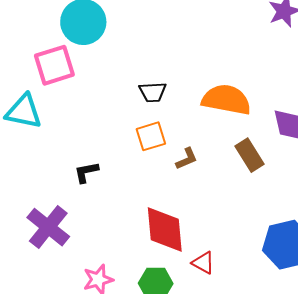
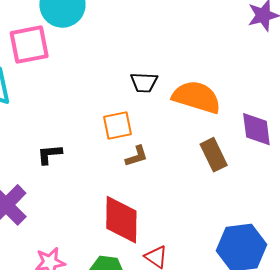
black trapezoid: (153, 92) -> (144, 82), moved
brown L-shape: (187, 159) -> (137, 156), moved

